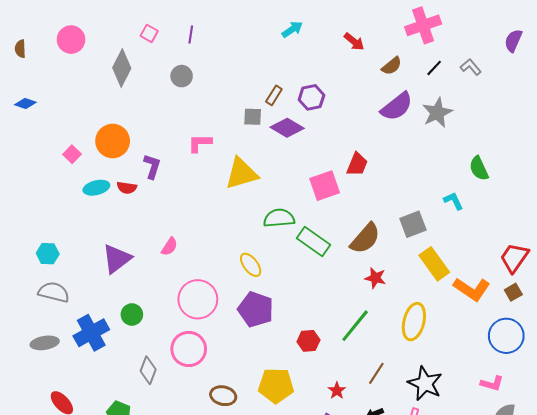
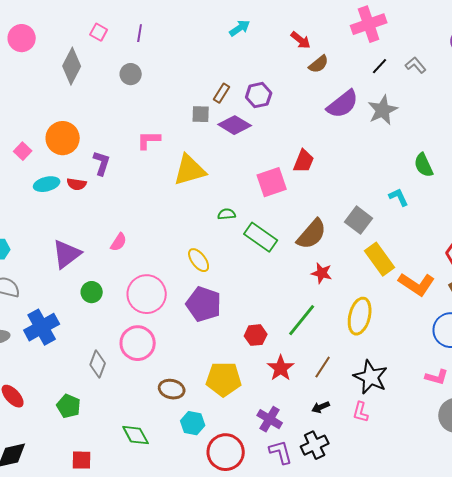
brown semicircle: (392, 66) -> (319, 64), moved
green semicircle: (279, 218) -> (227, 214), size x0.6
gray square: (413, 224) -> (359, 220), turned -32
green circle: (132, 314) -> (92, 292), moved
red star: (337, 391) -> (281, 368), moved, size x1.5

